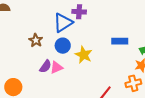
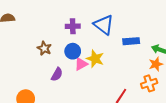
purple cross: (79, 12) -> (73, 26), moved
blue triangle: (63, 23) -> (104, 25), moved, turned -45
pink triangle: (56, 68) -> (81, 64), moved

